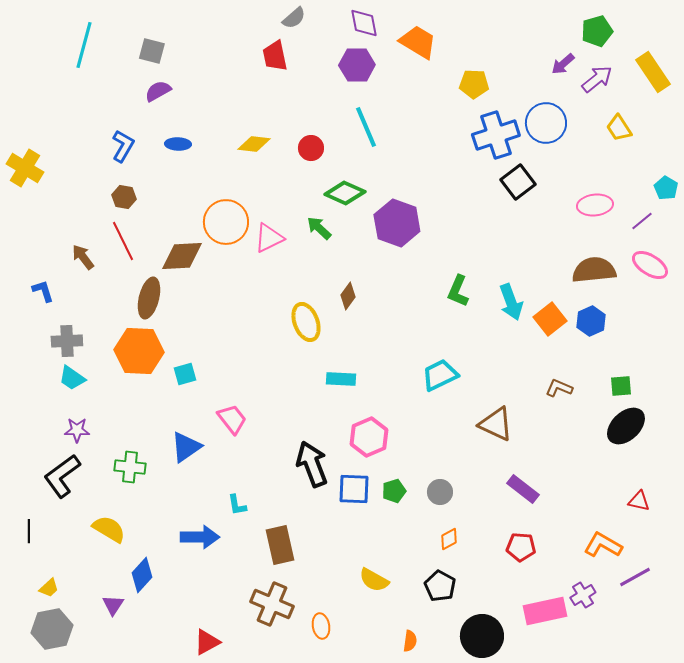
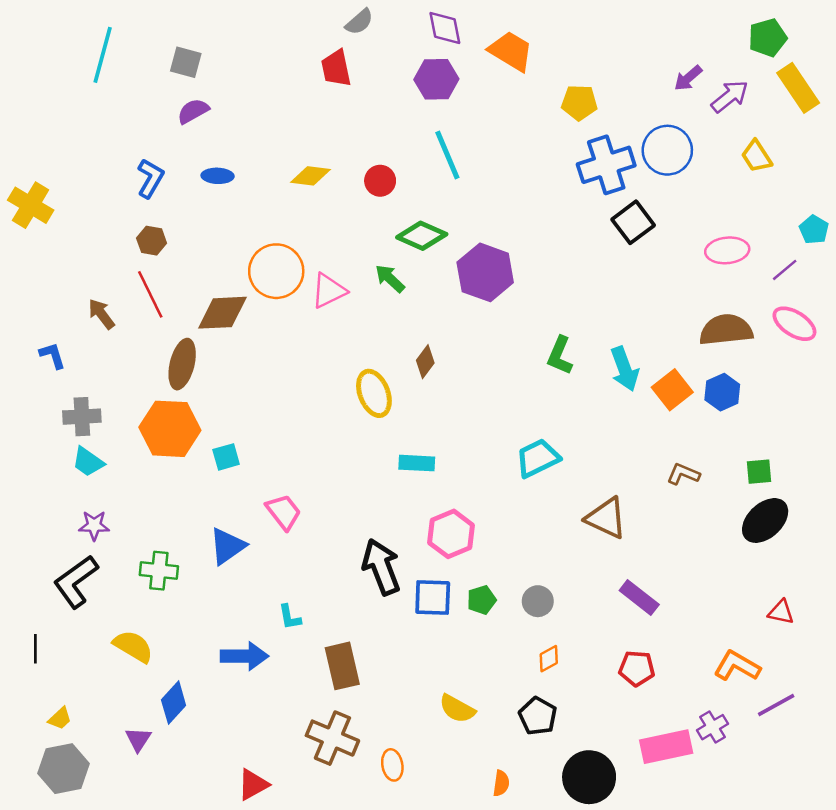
green pentagon: (597, 31) -> (768, 38), moved

